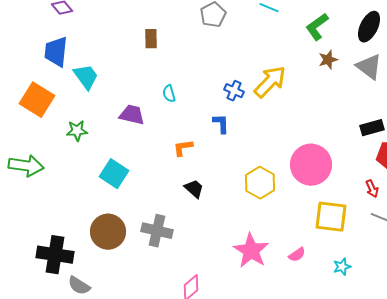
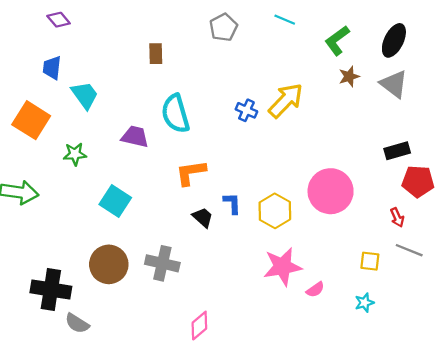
blue trapezoid: (56, 52) -> (52, 68), size x0.7
cyan semicircle: (169, 94) -> (175, 114), size x2.0
blue L-shape: (221, 124) -> (232, 203), moved
orange L-shape: (183, 148) -> (191, 173), size x1.4
yellow square: (331, 217) -> (370, 261), moved, size x0.6
pink star: (251, 251) -> (282, 267), moved, turned 30

